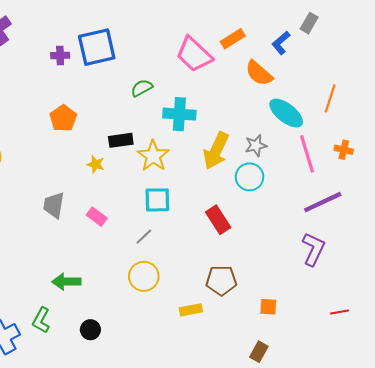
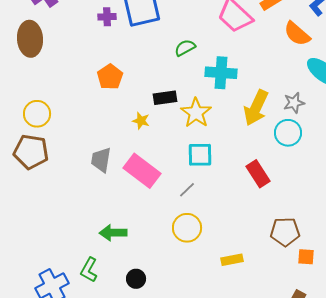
pink rectangle: (97, 217) -> (142, 171), size x1.8
brown pentagon: (221, 281) -> (285, 232), moved

